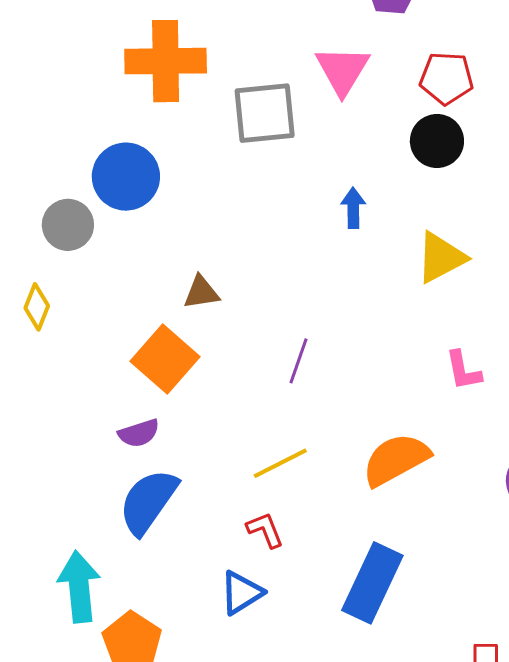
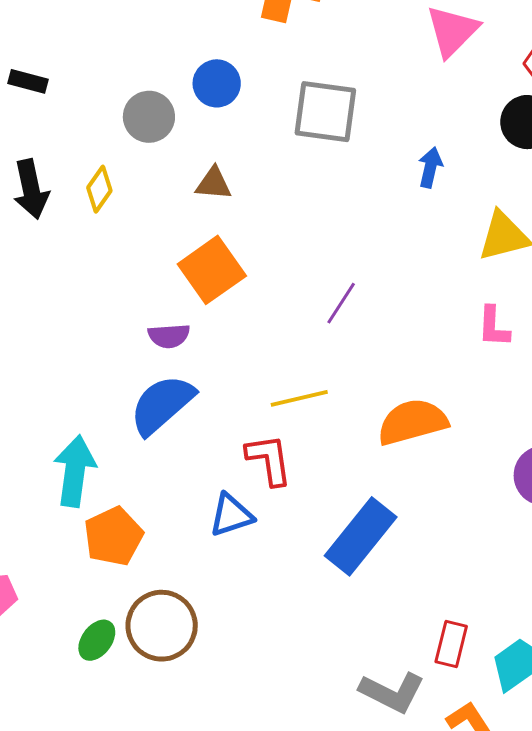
gray square: (265, 113) -> (325, 112), moved
blue circle: (126, 177) -> (217, 83), size x0.7
brown triangle: (201, 292) -> (214, 184), moved
pink L-shape: (463, 371) -> (494, 327), moved
red L-shape: (265, 530) -> (269, 460), size x1.4

